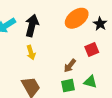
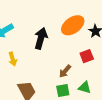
black arrow: (32, 26) -> (41, 38), moved
yellow arrow: (31, 53) -> (13, 59), moved

